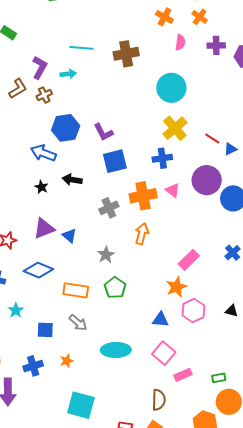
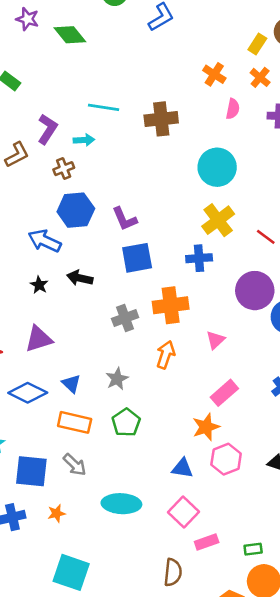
brown cross: (44, 95) -> (64, 169), moved
pink triangle: (173, 190) -> (215, 340), moved, turned 35
blue triangle: (69, 236) -> (71, 384), moved
blue square: (45, 330) -> (31, 471), size x1.5

